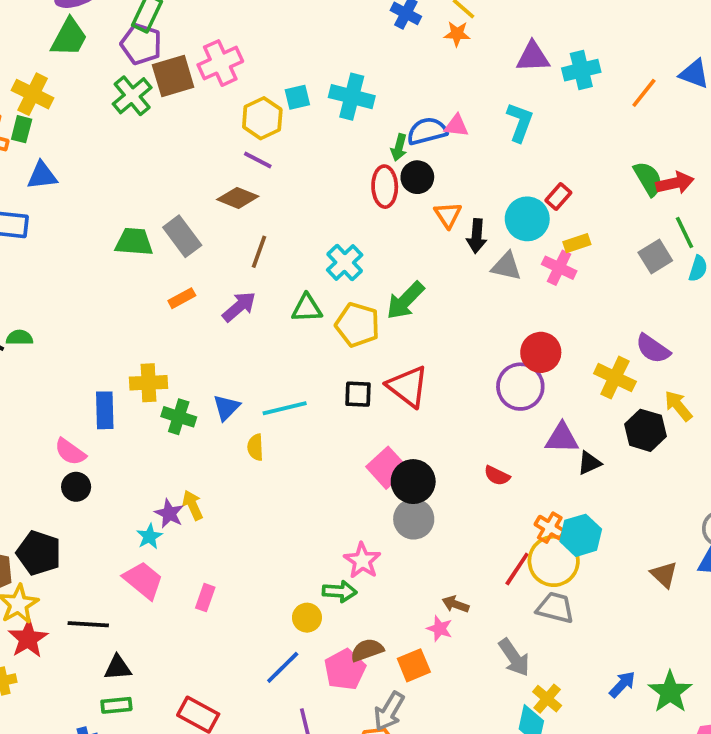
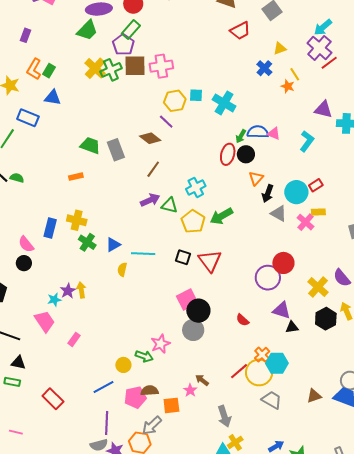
yellow cross: (33, 94) -> (95, 68), moved
orange rectangle: (182, 298) -> (76, 177), moved
purple arrow: (239, 307) -> (150, 200), moved
brown triangle: (664, 574) -> (314, 396), turned 42
gray trapezoid: (555, 608) -> (272, 400), moved

